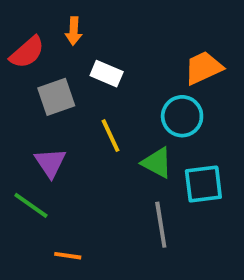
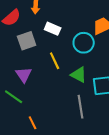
cyan circle: (182, 116) -> (84, 43), moved
orange line: (68, 256) -> (33, 123), turned 56

